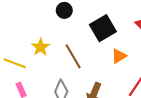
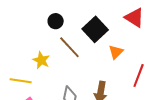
brown line: (73, 56) -> (69, 47), moved

